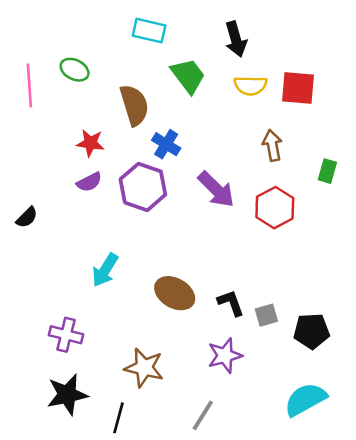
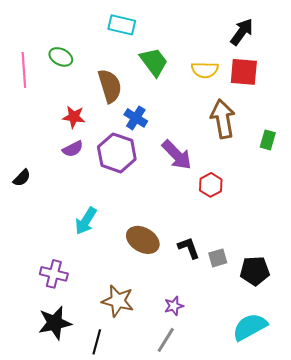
black arrow: (236, 39) -> (242, 32), moved, turned -128
brown arrow: (272, 145) -> (223, 119), size x1.5
red hexagon: (275, 208) -> (211, 185), moved, size x0.7
purple star: (225, 355) -> (174, 306), moved, size x0.7

